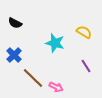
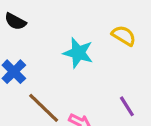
purple line: (86, 66) -> (127, 106), moved

